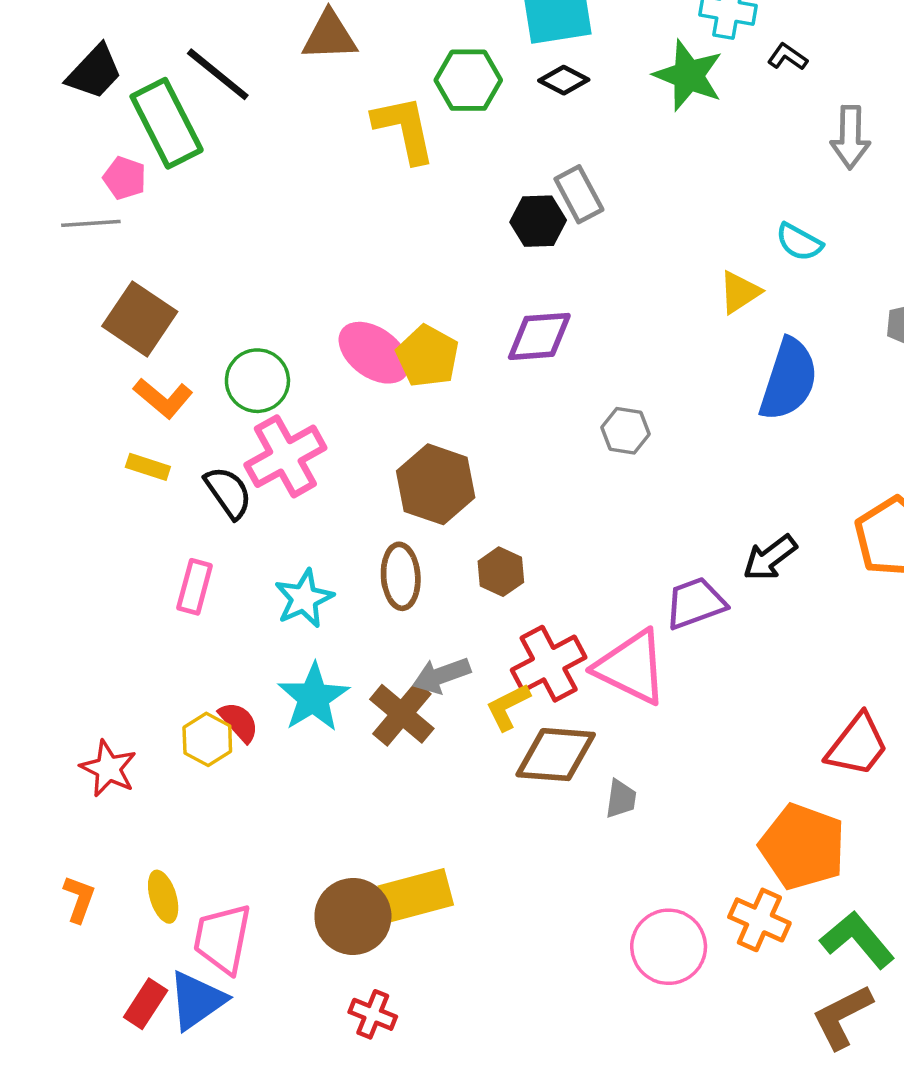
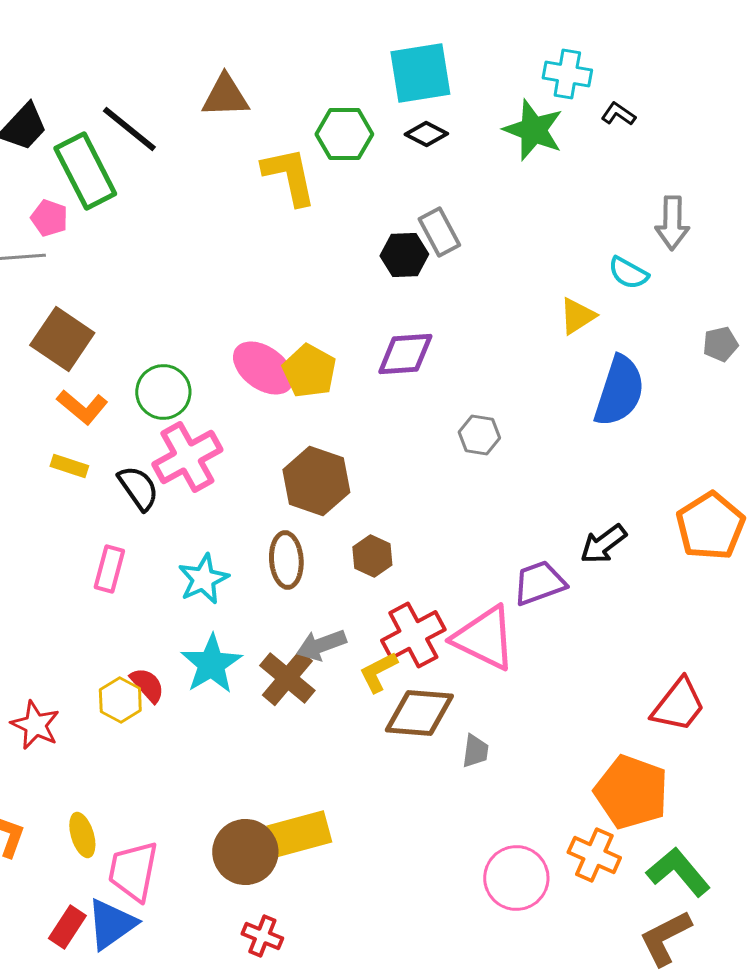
gray arrow: (850, 137) -> (672, 223), moved

